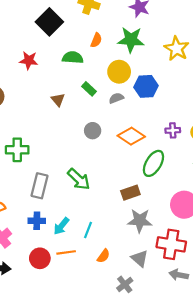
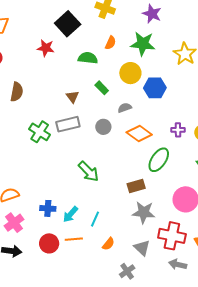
red star: (29, 60) -> (46, 48), moved
gray semicircle: (116, 98) -> (125, 108), moved
green cross: (17, 150) -> (40, 132), moved, turned 30
gray rectangle: (40, 186) -> (68, 124), moved, turned 60

